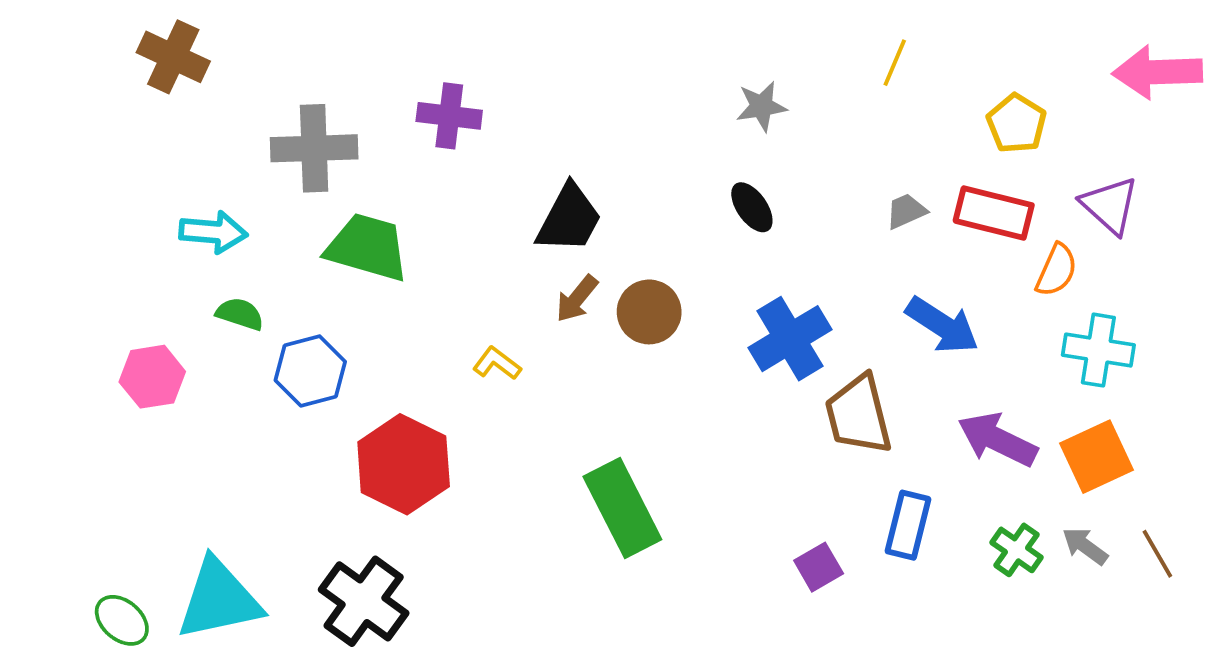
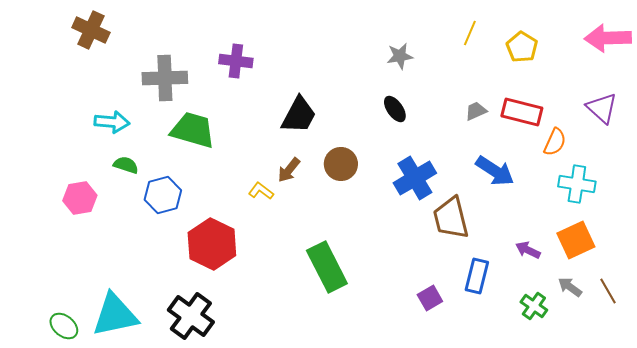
yellow pentagon: (1017, 124) -> (522, 47), moved
purple triangle: (1110, 205) -> (602, 108), moved
brown arrow: (577, 299) -> (289, 170), moved
purple arrow: (997, 440) -> (528, 250), moved, size x0.6
green cross: (1017, 550) -> (534, 306), moved

